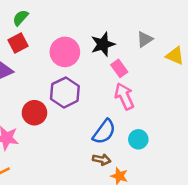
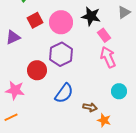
red square: (18, 43) -> (35, 20), moved
black star: (103, 44) -> (91, 16), turned 30
blue semicircle: (104, 132) -> (64, 93), moved

